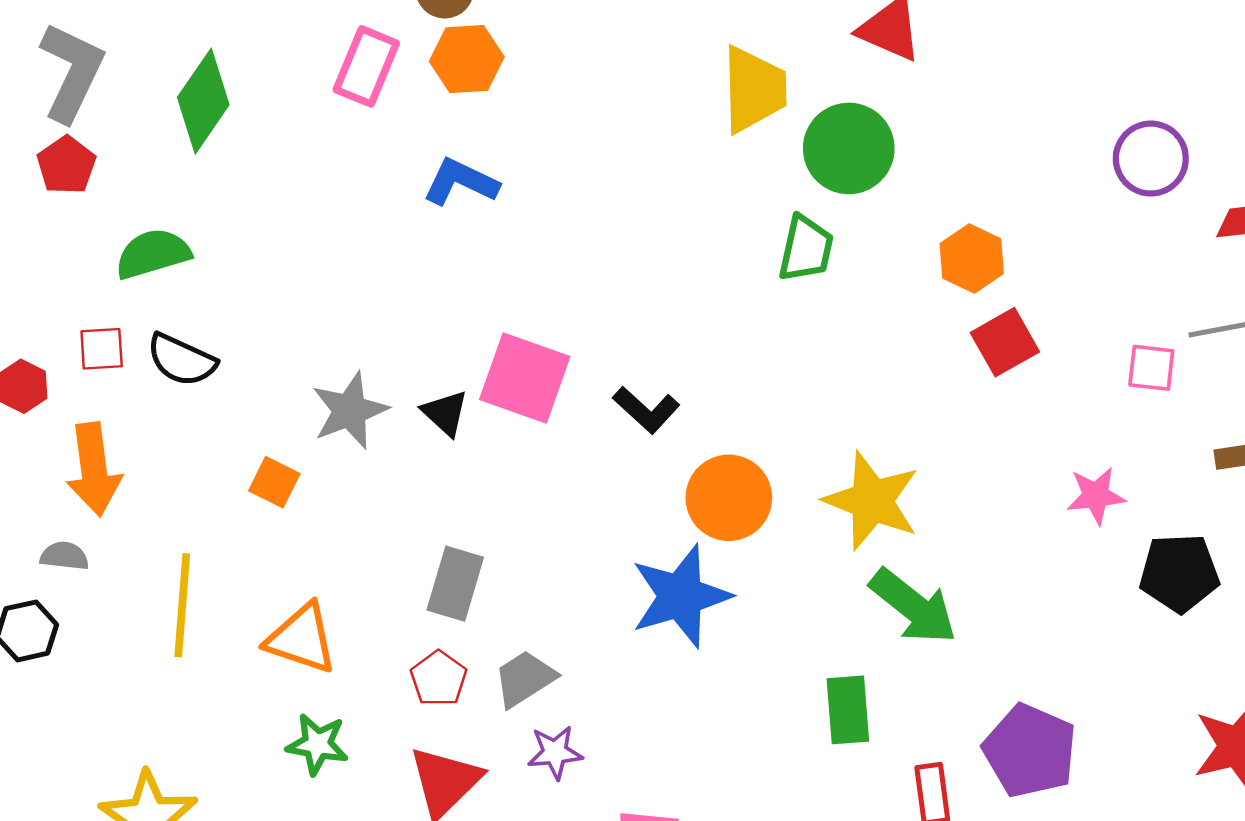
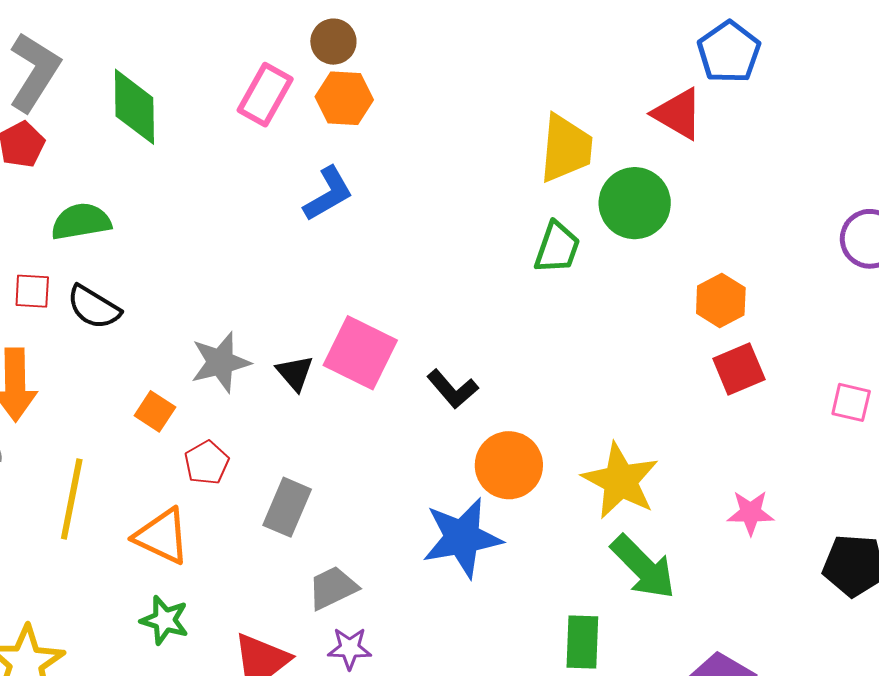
green diamond: (203, 101) -> (134, 107), turned -42
blue L-shape: (461, 182) -> (328, 194), turned 118
green trapezoid: (806, 249) -> (557, 248), moved
pink star: (1096, 496) -> (750, 513), moved
red pentagon: (439, 679) -> (207, 463), moved

